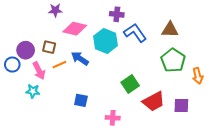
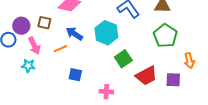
cyan hexagon: (106, 41) -> (106, 33), moved
orange line: (59, 65) -> (60, 49), moved
orange arrow: (198, 76) -> (189, 61), moved

